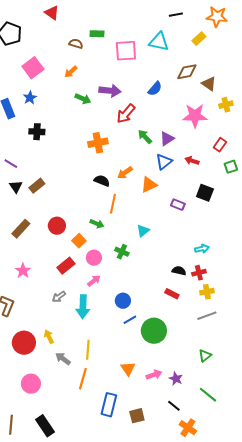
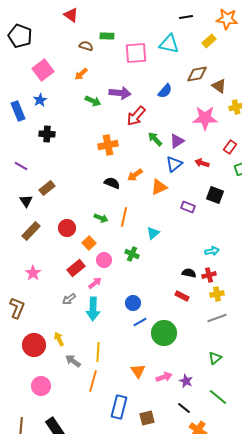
red triangle: (52, 13) -> (71, 15), moved
black triangle: (16, 187) -> (26, 201), moved
orange line: (113, 204) -> (124, 217), moved
green arrow: (97, 224) -> (101, 218), moved
pink arrow: (94, 281) -> (95, 283), moved

